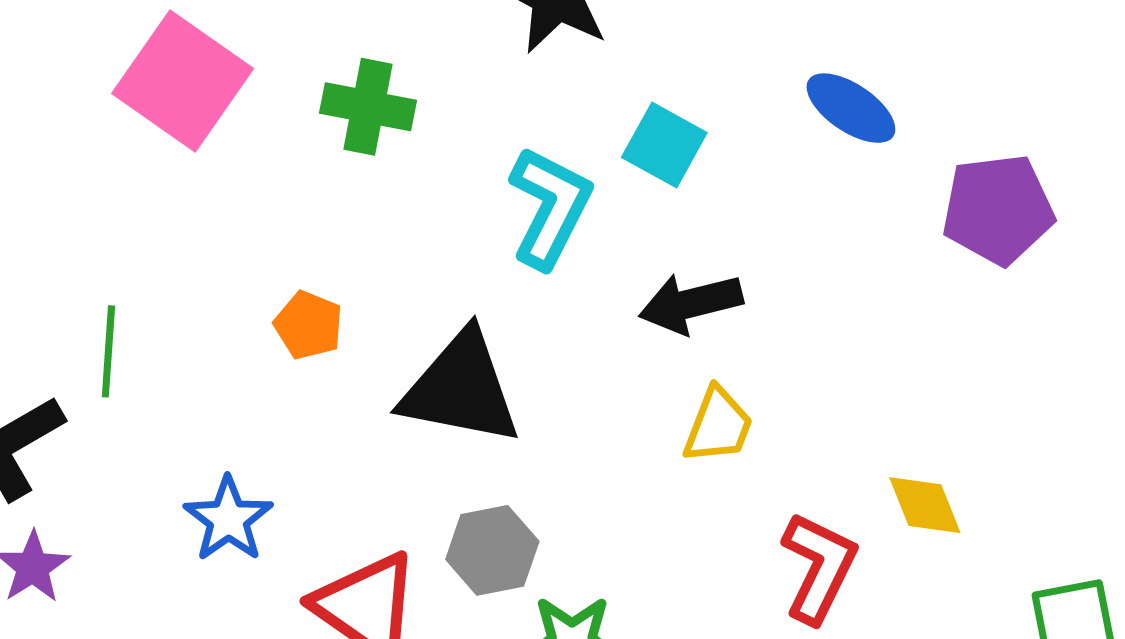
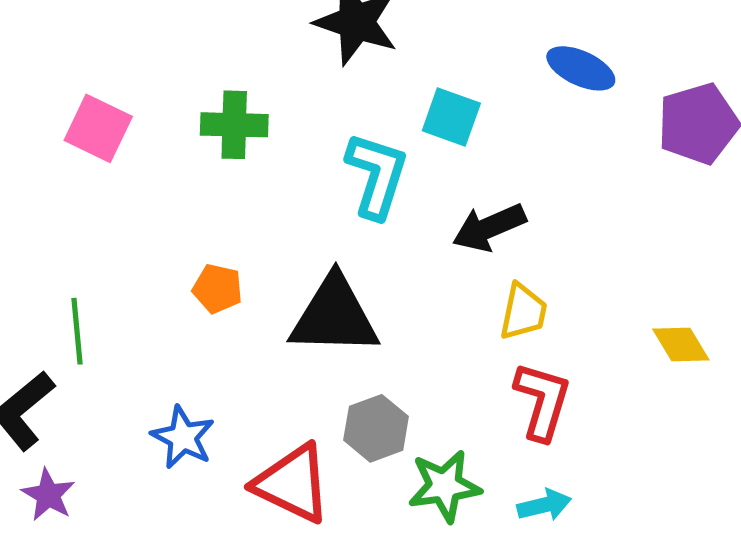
pink square: (183, 81) -> (98, 128), size x0.7
red L-shape: (819, 567) -> (542, 401), moved

